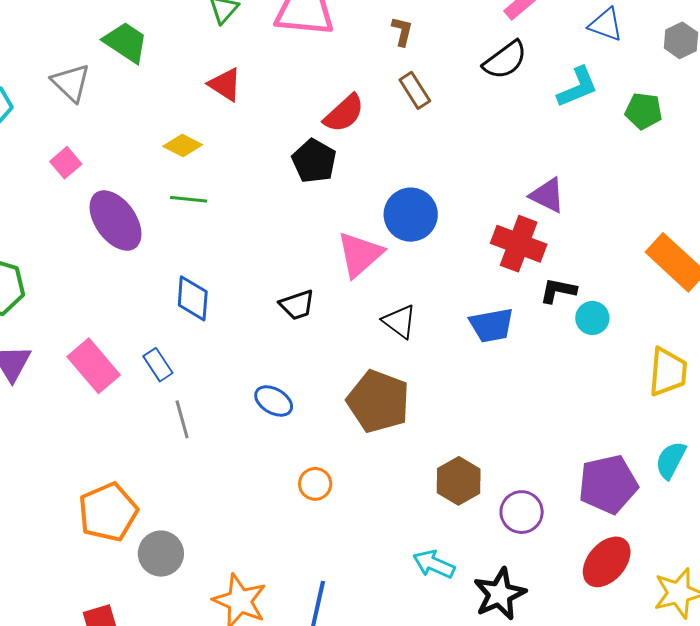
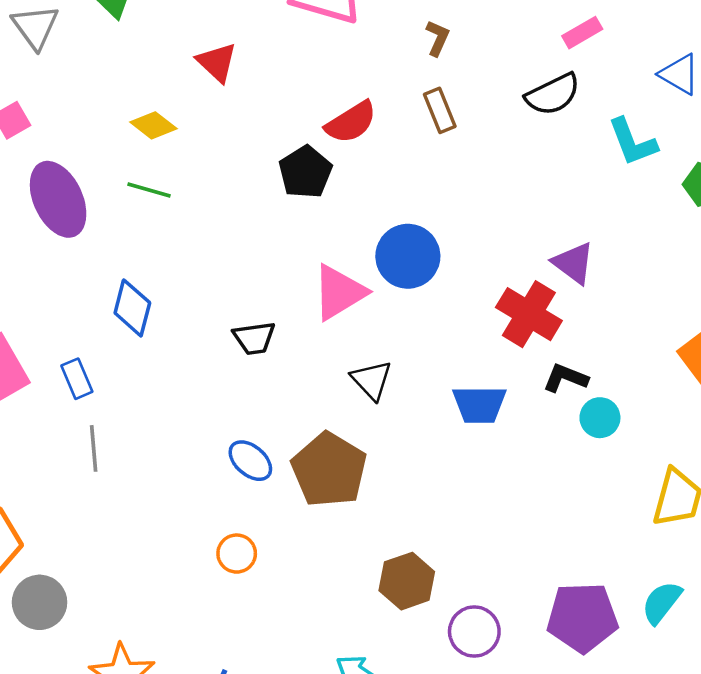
cyan L-shape: (578, 87) -> (632, 142), turned 81
blue ellipse: (274, 401) -> (250, 461), moved

